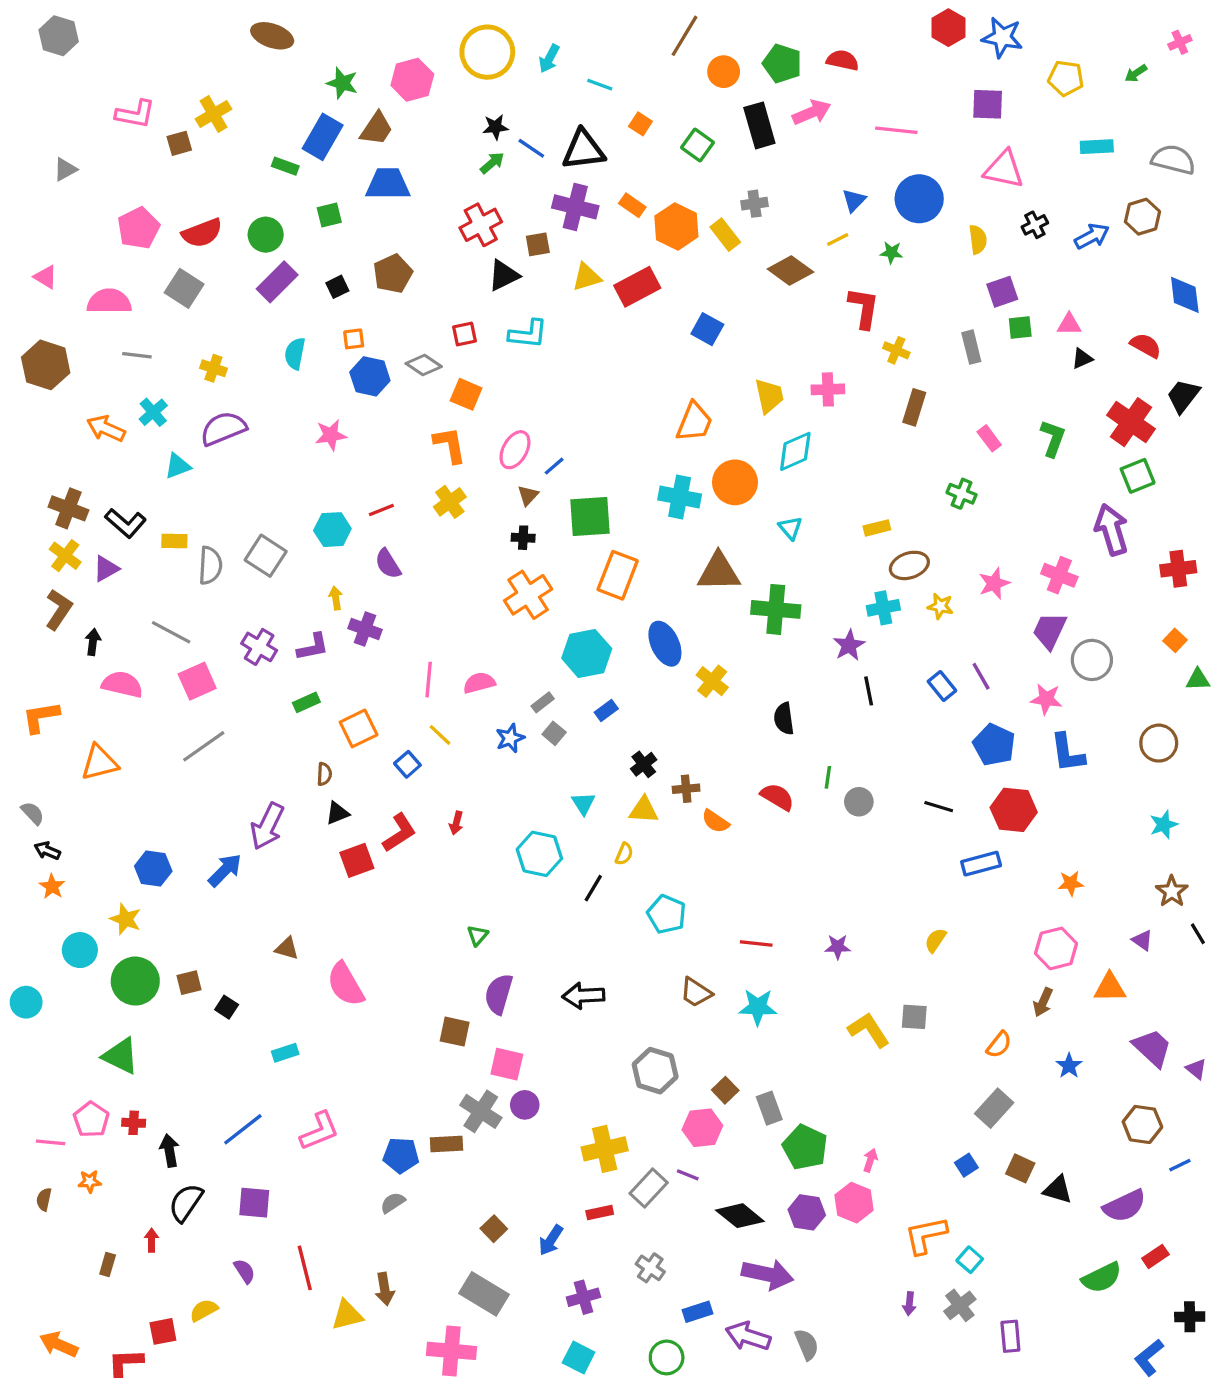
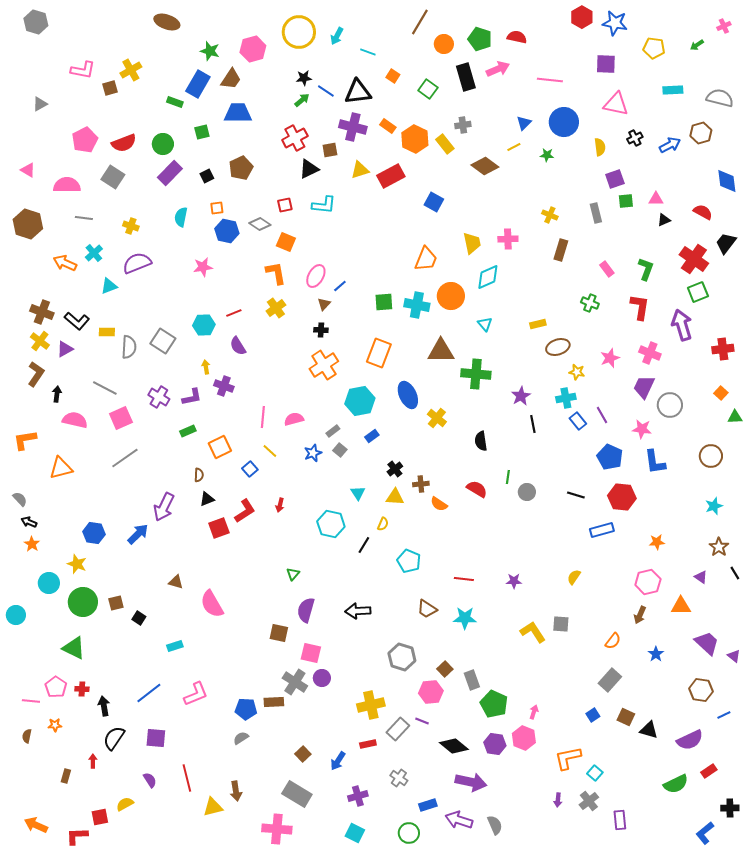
red L-shape: (864, 308) -> (640, 307), moved
green square: (590, 517) -> (384, 302), moved, size x0.7
cyan cross: (883, 608) -> (566, 398), moved

